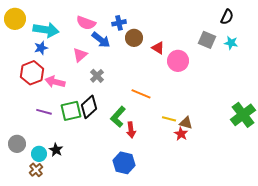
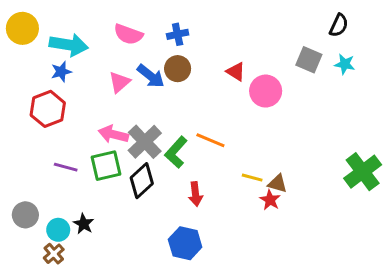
brown circle: (134, 38) -> (178, 69), moved
blue arrow: (101, 40) -> (151, 76), moved
gray cross: (97, 76) -> (145, 142), moved, size x1.6
pink arrow: (55, 82) -> (113, 134), moved
black diamond: (89, 107) -> (142, 181), moved
green L-shape: (118, 117) -> (176, 152), moved

